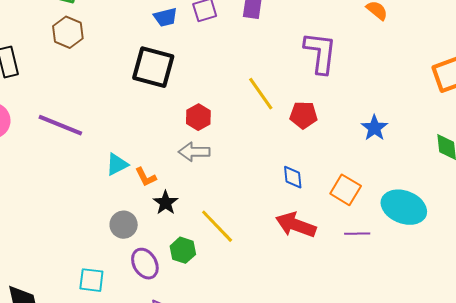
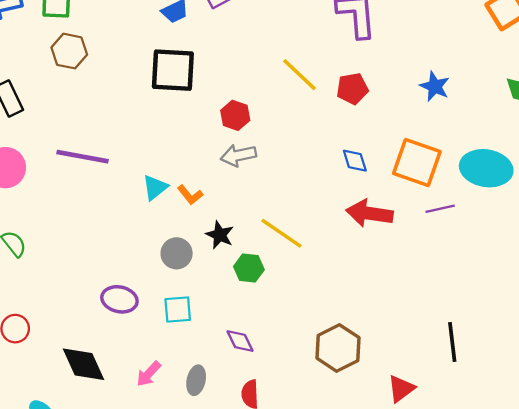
orange square: (346, 190) -> (417, 162), size x1.4
black star: (166, 203) -> (220, 235), moved
purple ellipse: (145, 264) -> (119, 299), moved, turned -36
cyan square: (91, 280) -> (178, 309), moved

